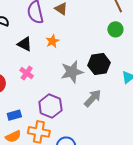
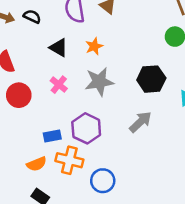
gray star: (72, 72) -> (99, 82), moved
blue rectangle: (14, 115) -> (52, 136), moved

